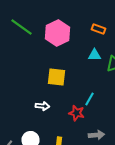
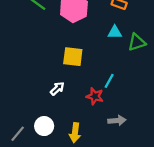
white arrow: (42, 106) -> (57, 89), turned -48

